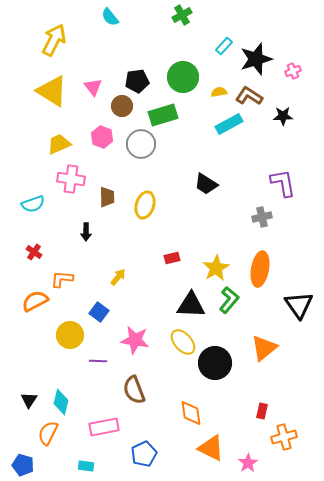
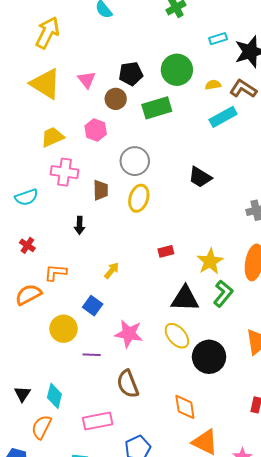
cyan rectangle: (224, 46) -> (218, 39), turned 30
gray circle: (141, 144) -> (135, 161), moved

